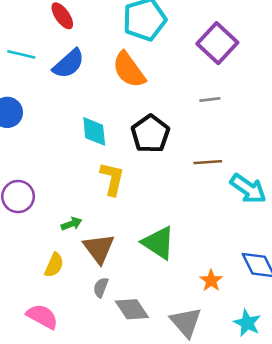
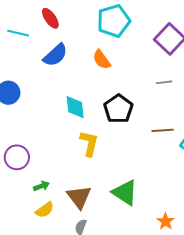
cyan line: (21, 54) -> (18, 33), moved
orange semicircle: (129, 70) -> (102, 60), size x0.7
green arrow: (72, 224) -> (41, 186), moved
yellow semicircle: (54, 265) -> (45, 210), turned 30

